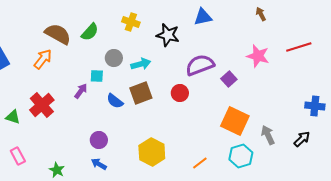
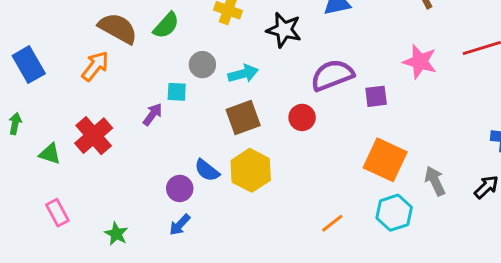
purple square: (229, 79) -> (376, 96), turned 35
blue semicircle: (115, 101) -> (207, 170), moved
yellow hexagon: (152, 152) -> (251, 170), moved
blue arrow: (99, 164) -> (180, 225), turned -77

